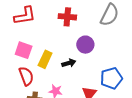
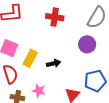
purple circle: (85, 45) -> (87, 44), moved

